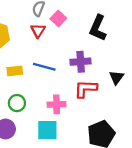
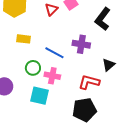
blue line: (44, 67) -> (54, 53), moved
red L-shape: (86, 89) -> (89, 82), moved
green circle: (17, 103) -> (33, 68), moved

